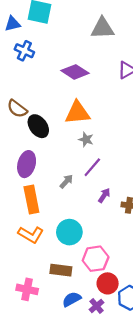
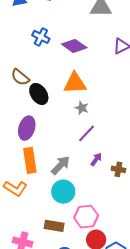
blue cross: (24, 51) -> (41, 37), moved
gray arrow: (66, 181) -> (61, 165), moved, size x1.5
orange L-shape: (31, 235) -> (15, 188), moved

